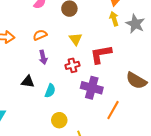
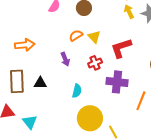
orange semicircle: (40, 35) -> (76, 35), moved
black triangle: (28, 82) -> (40, 83), moved
yellow circle: (59, 120) -> (90, 118), size x1.6

